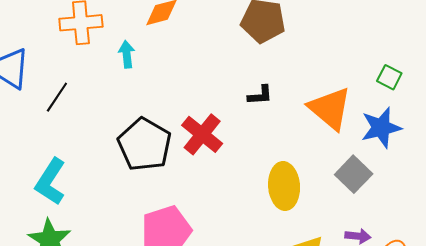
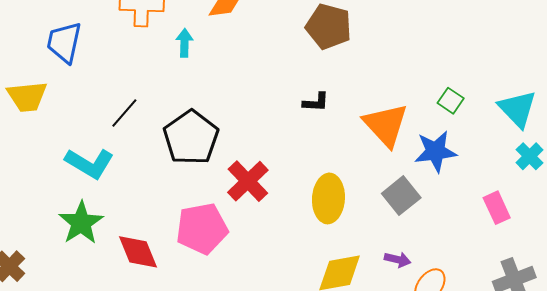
black line: (57, 97) -> (124, 113), moved
red cross: (202, 134) -> (248, 181), moved
cyan L-shape: (50, 182) -> (90, 163), turned -99

